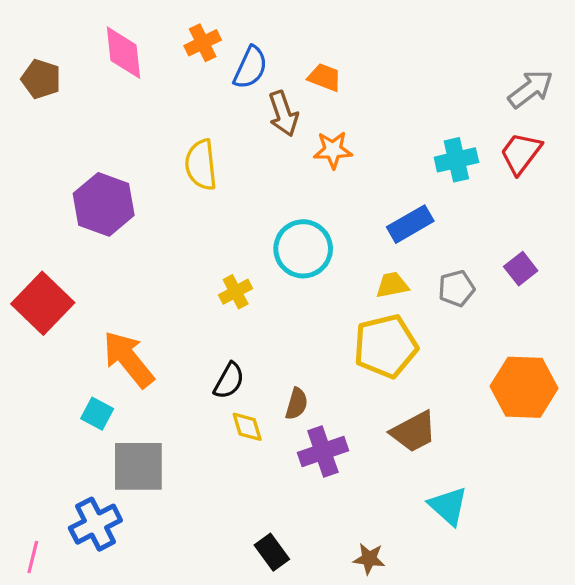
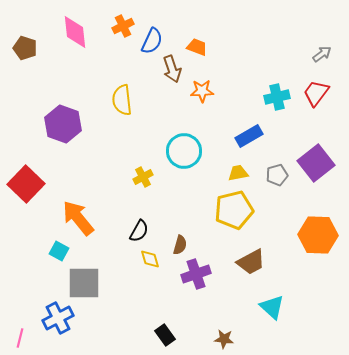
gray arrow: (531, 89) -> (322, 54), size x0.7
purple square: (521, 269) -> (316, 163), size x1.8

